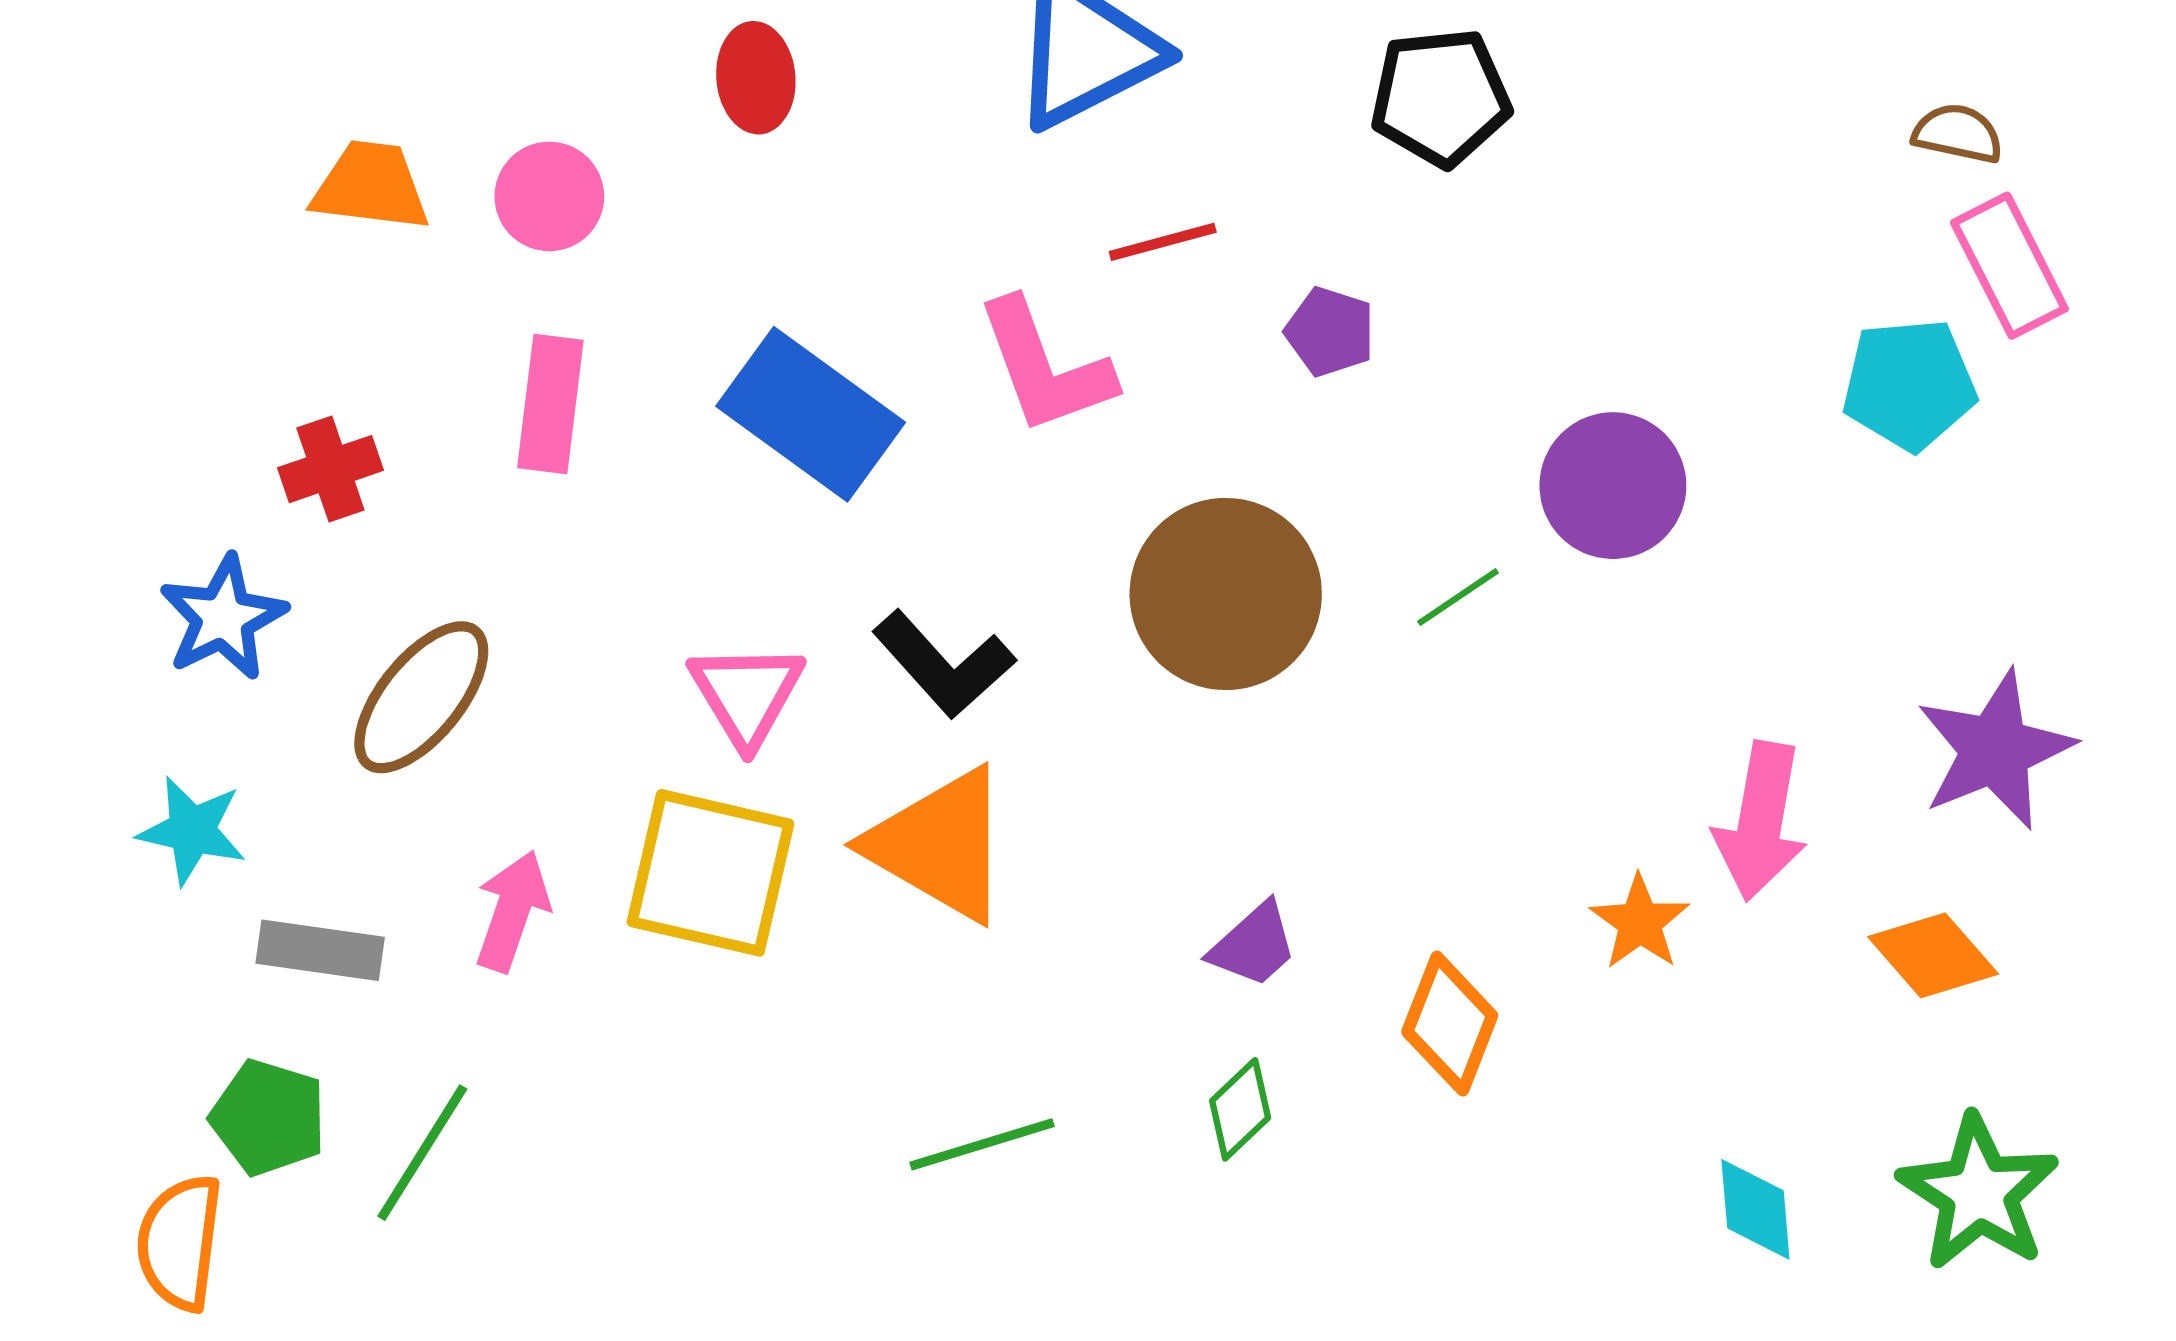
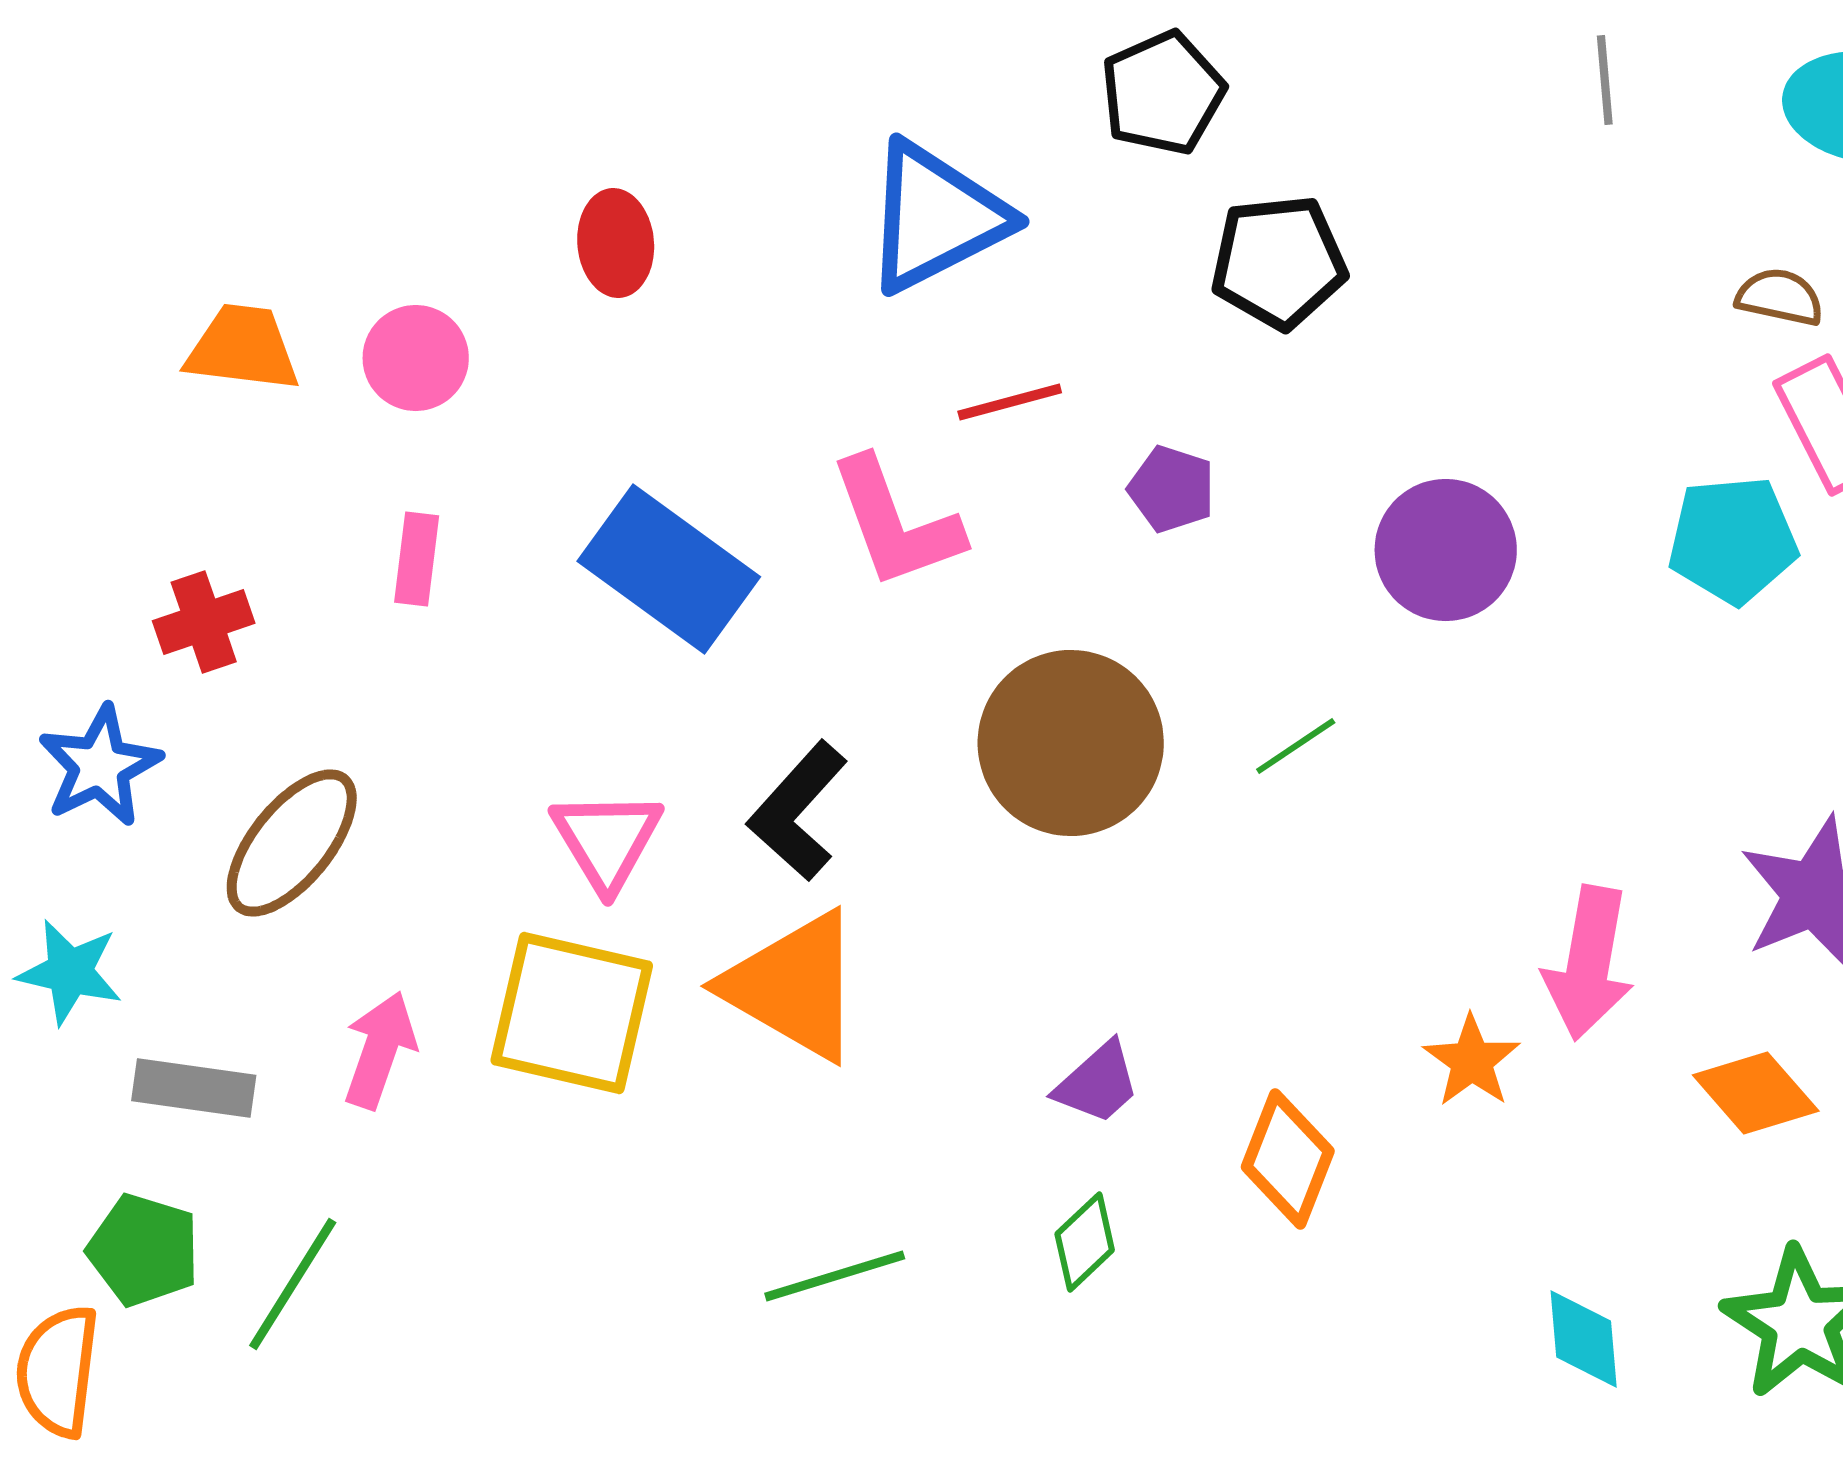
pink rectangle: (550, 404) -> (417, 559), size x0.7
purple circle: (1613, 486) -> (1446, 550), moved
black L-shape: (944, 664) -> (798, 811), turned 84

